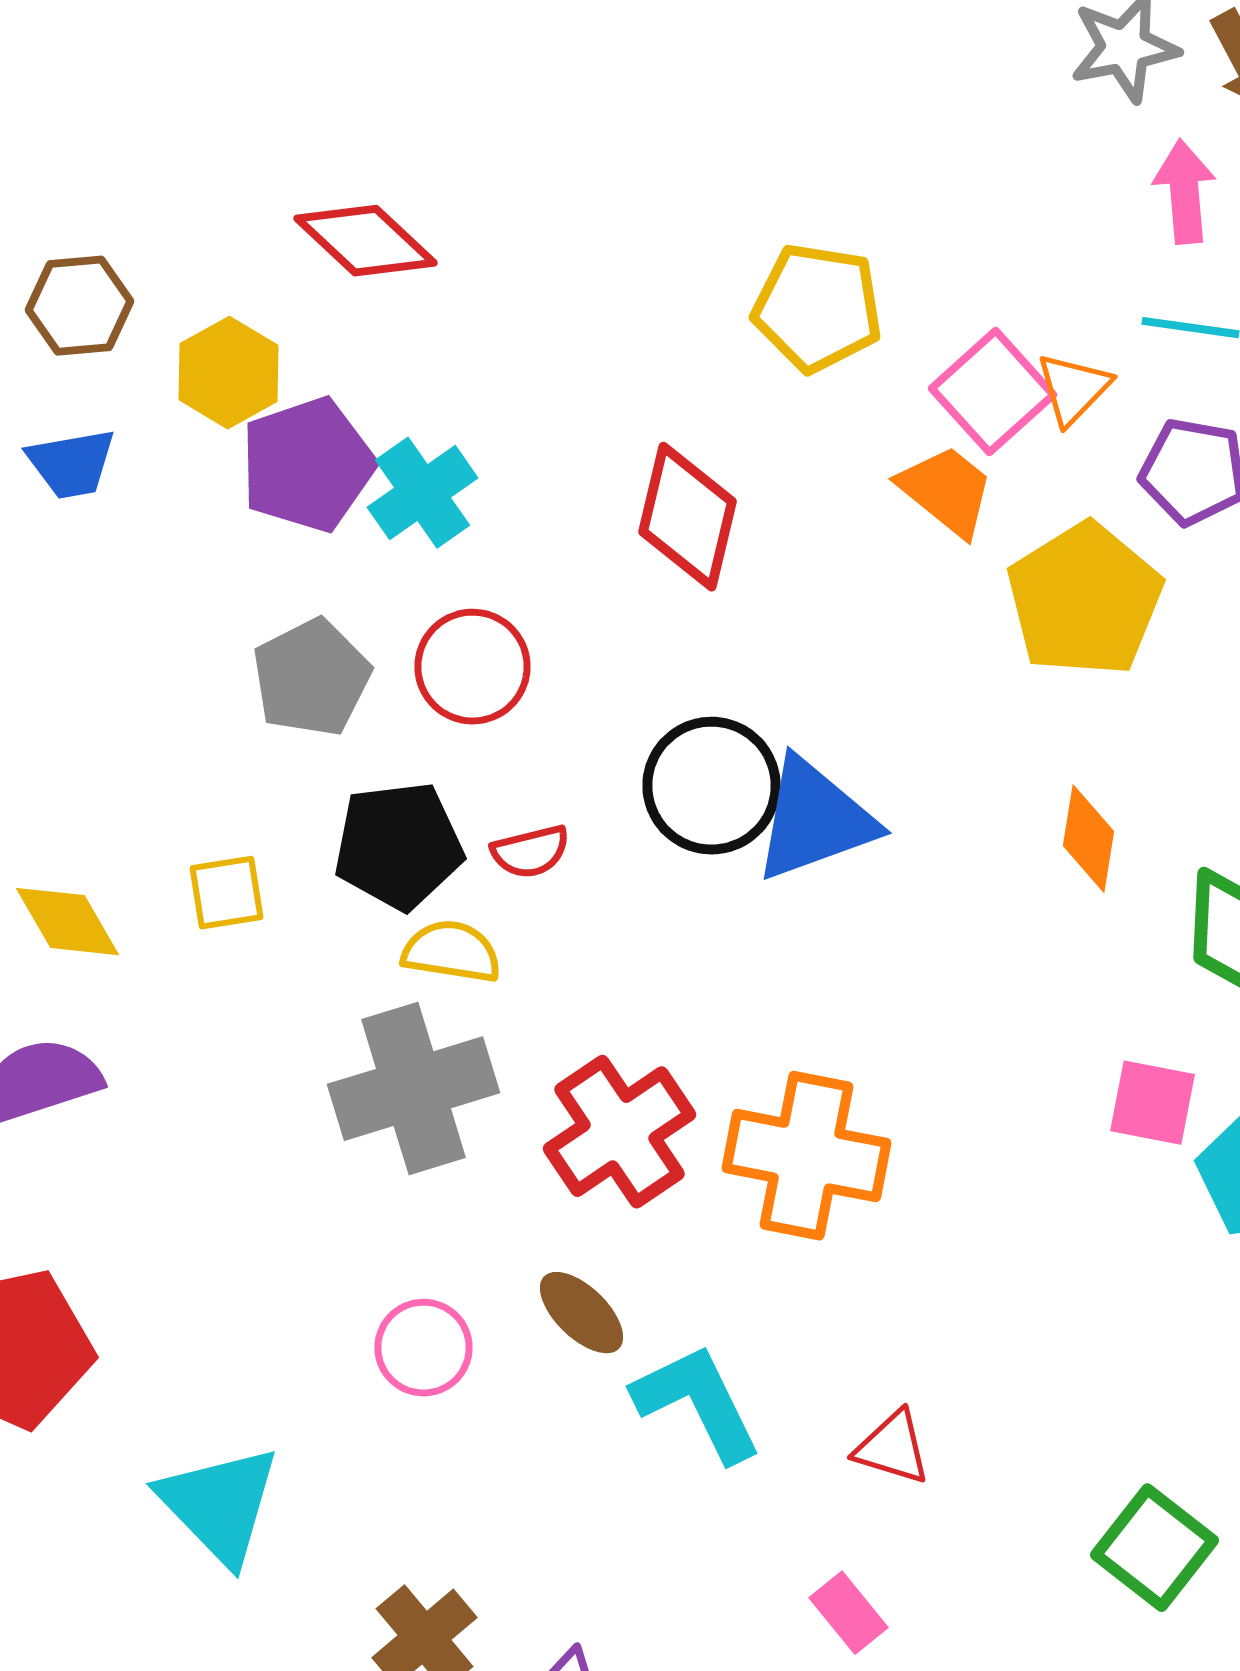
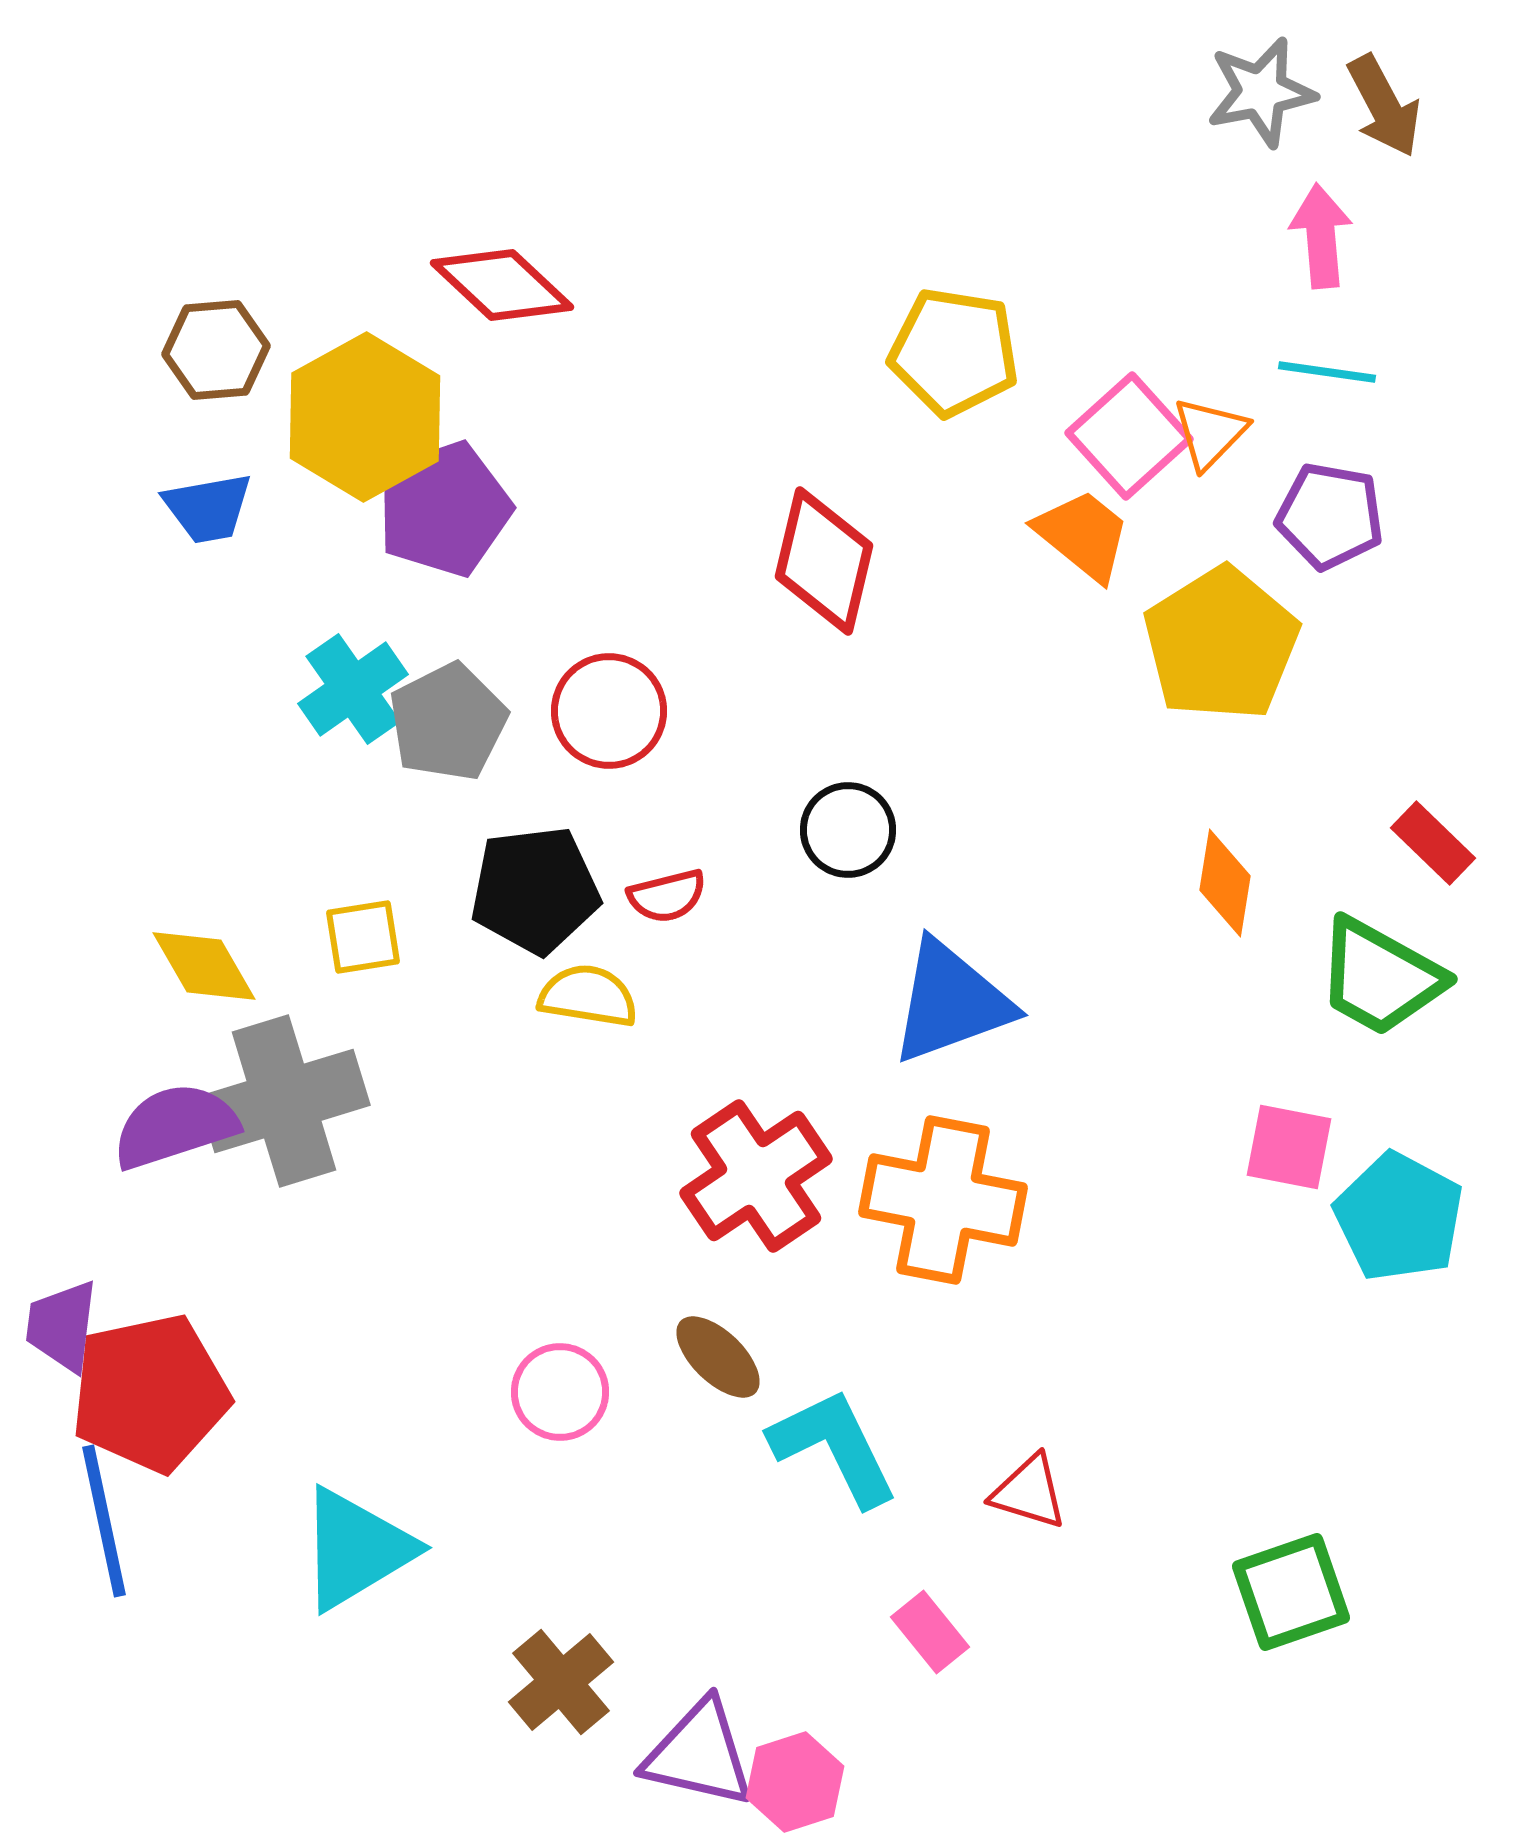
yellow hexagon: (228, 373) -> (365, 417), size x1.5
cyan cross: (422, 493) -> (353, 689), moved
black circle: (712, 786) -> (848, 830), size x0.7
blue triangle: (814, 820) -> (951, 1002), moved
gray cross: (414, 1089) -> (284, 1101), moved
cyan triangle: (220, 1505) -> (356, 1549), turned 43
green square: (1154, 1548) -> (1291, 1592), turned 33
pink rectangle: (848, 1613) -> (930, 1632), moved

